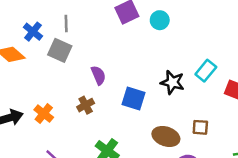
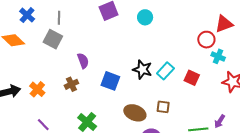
cyan circle: (160, 20) -> (145, 17), moved
blue cross: (33, 32) -> (27, 15), moved
cyan rectangle: (206, 71) -> (165, 71), moved

